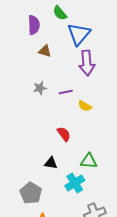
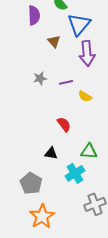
brown triangle: (45, 51) -> (54, 41), moved, turned 32

